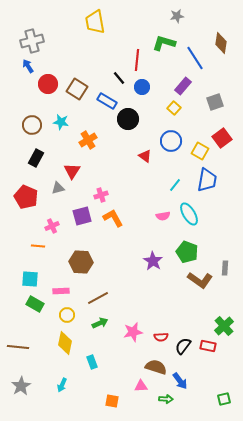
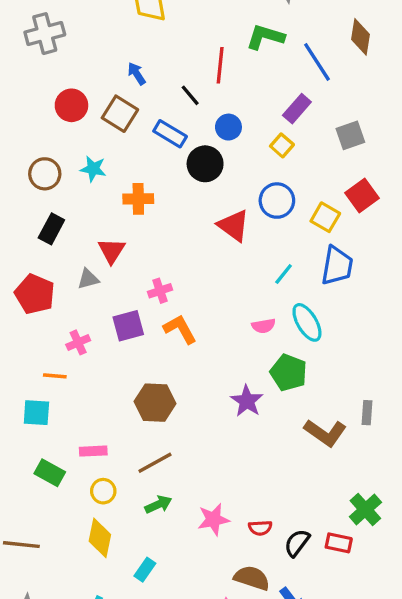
blue arrow: (28, 66) -> (137, 74), moved
blue circle: (142, 87) -> (228, 127), moved
orange cross: (88, 140) -> (138, 199), turned 30
red triangle: (145, 156) -> (233, 226), size x1.5
green pentagon: (187, 252) -> (289, 373), moved
brown hexagon: (81, 262) -> (155, 403), moved
cyan square: (30, 279) -> (36, 413), moved
cyan rectangle: (92, 362) -> (145, 570), turned 56

